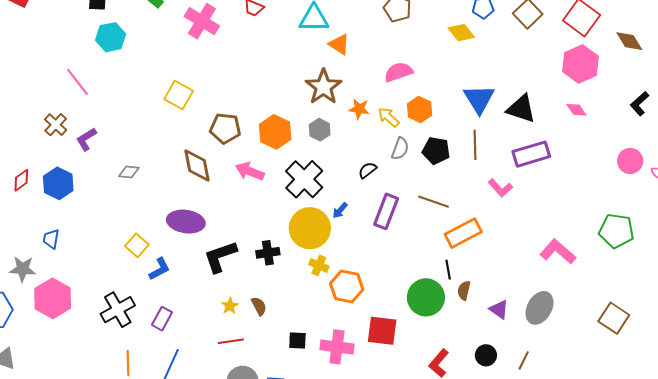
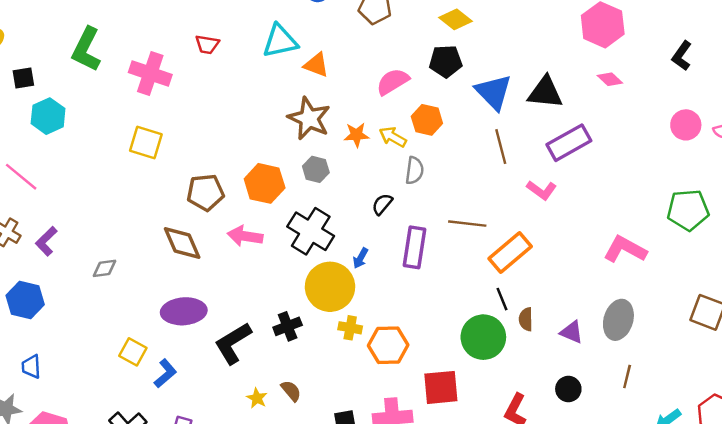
yellow square: (179, 95) -> (146, 142), moved
black pentagon: (436, 151) -> (446, 61), moved
brown line: (524, 360) -> (627, 377), moved

